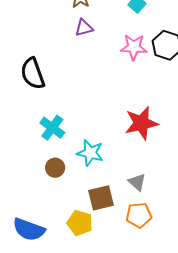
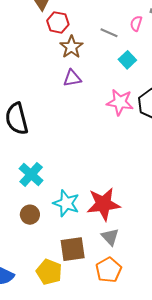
red star: (141, 123) -> (103, 204), moved
orange pentagon: (139, 215) -> (109, 270), turned -30

